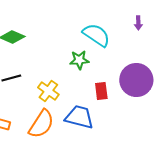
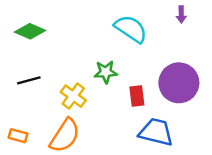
green star: (79, 60) -> (106, 72), moved
blue trapezoid: (79, 117) -> (156, 132), moved

